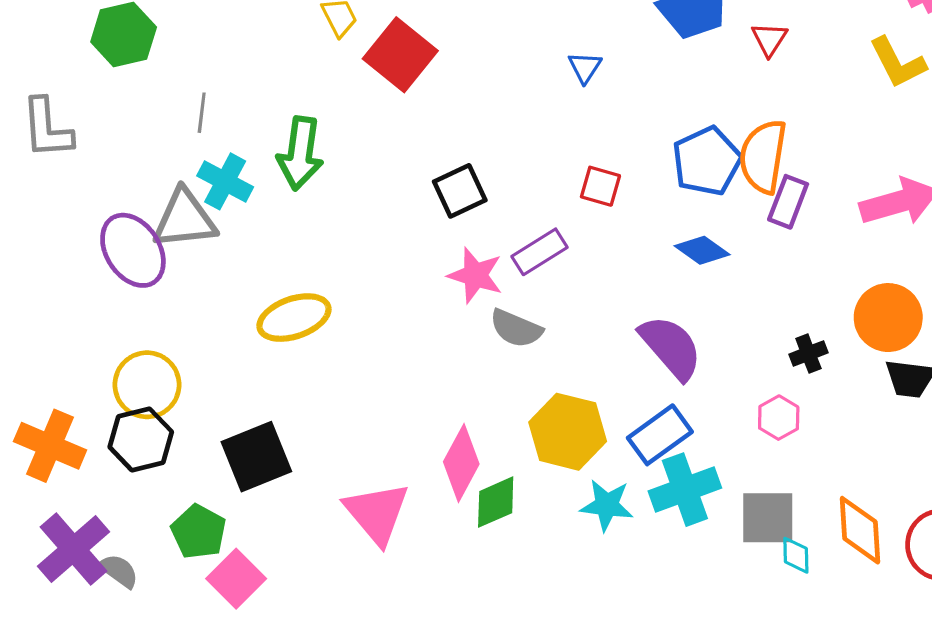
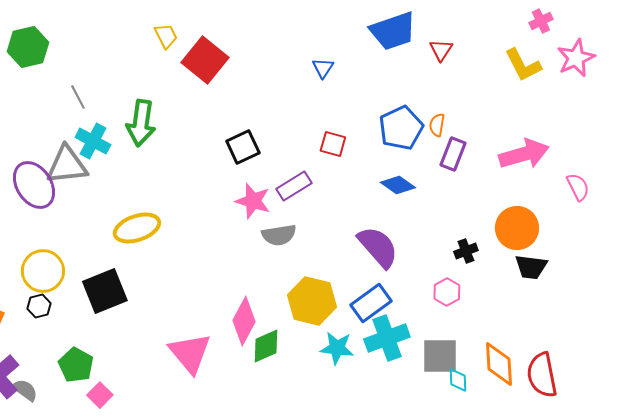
gray line: (202, 113) -> (78, 97), turned -35
orange semicircle: (763, 156) -> (437, 125), size x0.5
gray semicircle: (516, 328) -> (279, 235), turned -32
black hexagon: (141, 439) -> (39, 306), size x0.6
black square: (256, 457) -> (105, 291), moved
pink square: (236, 579) -> (100, 395), size x0.7

